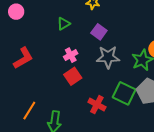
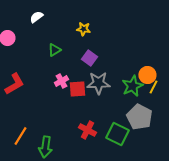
red square: (73, 76) -> (77, 89), moved, turned 30
green square: (124, 93) -> (117, 134), moved

